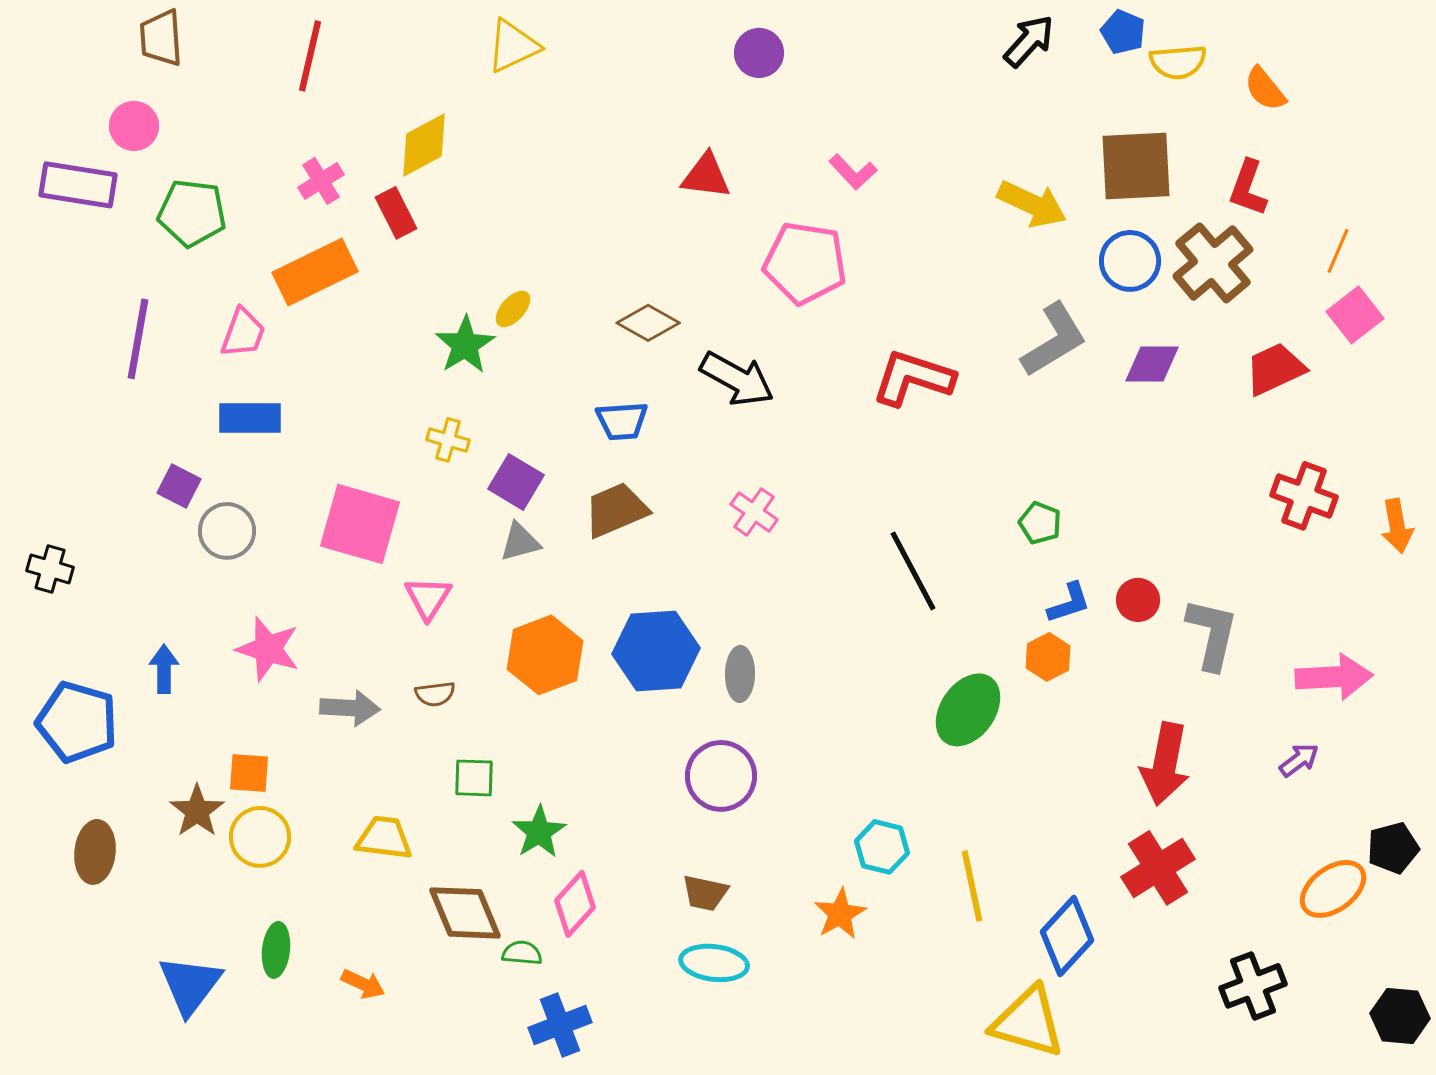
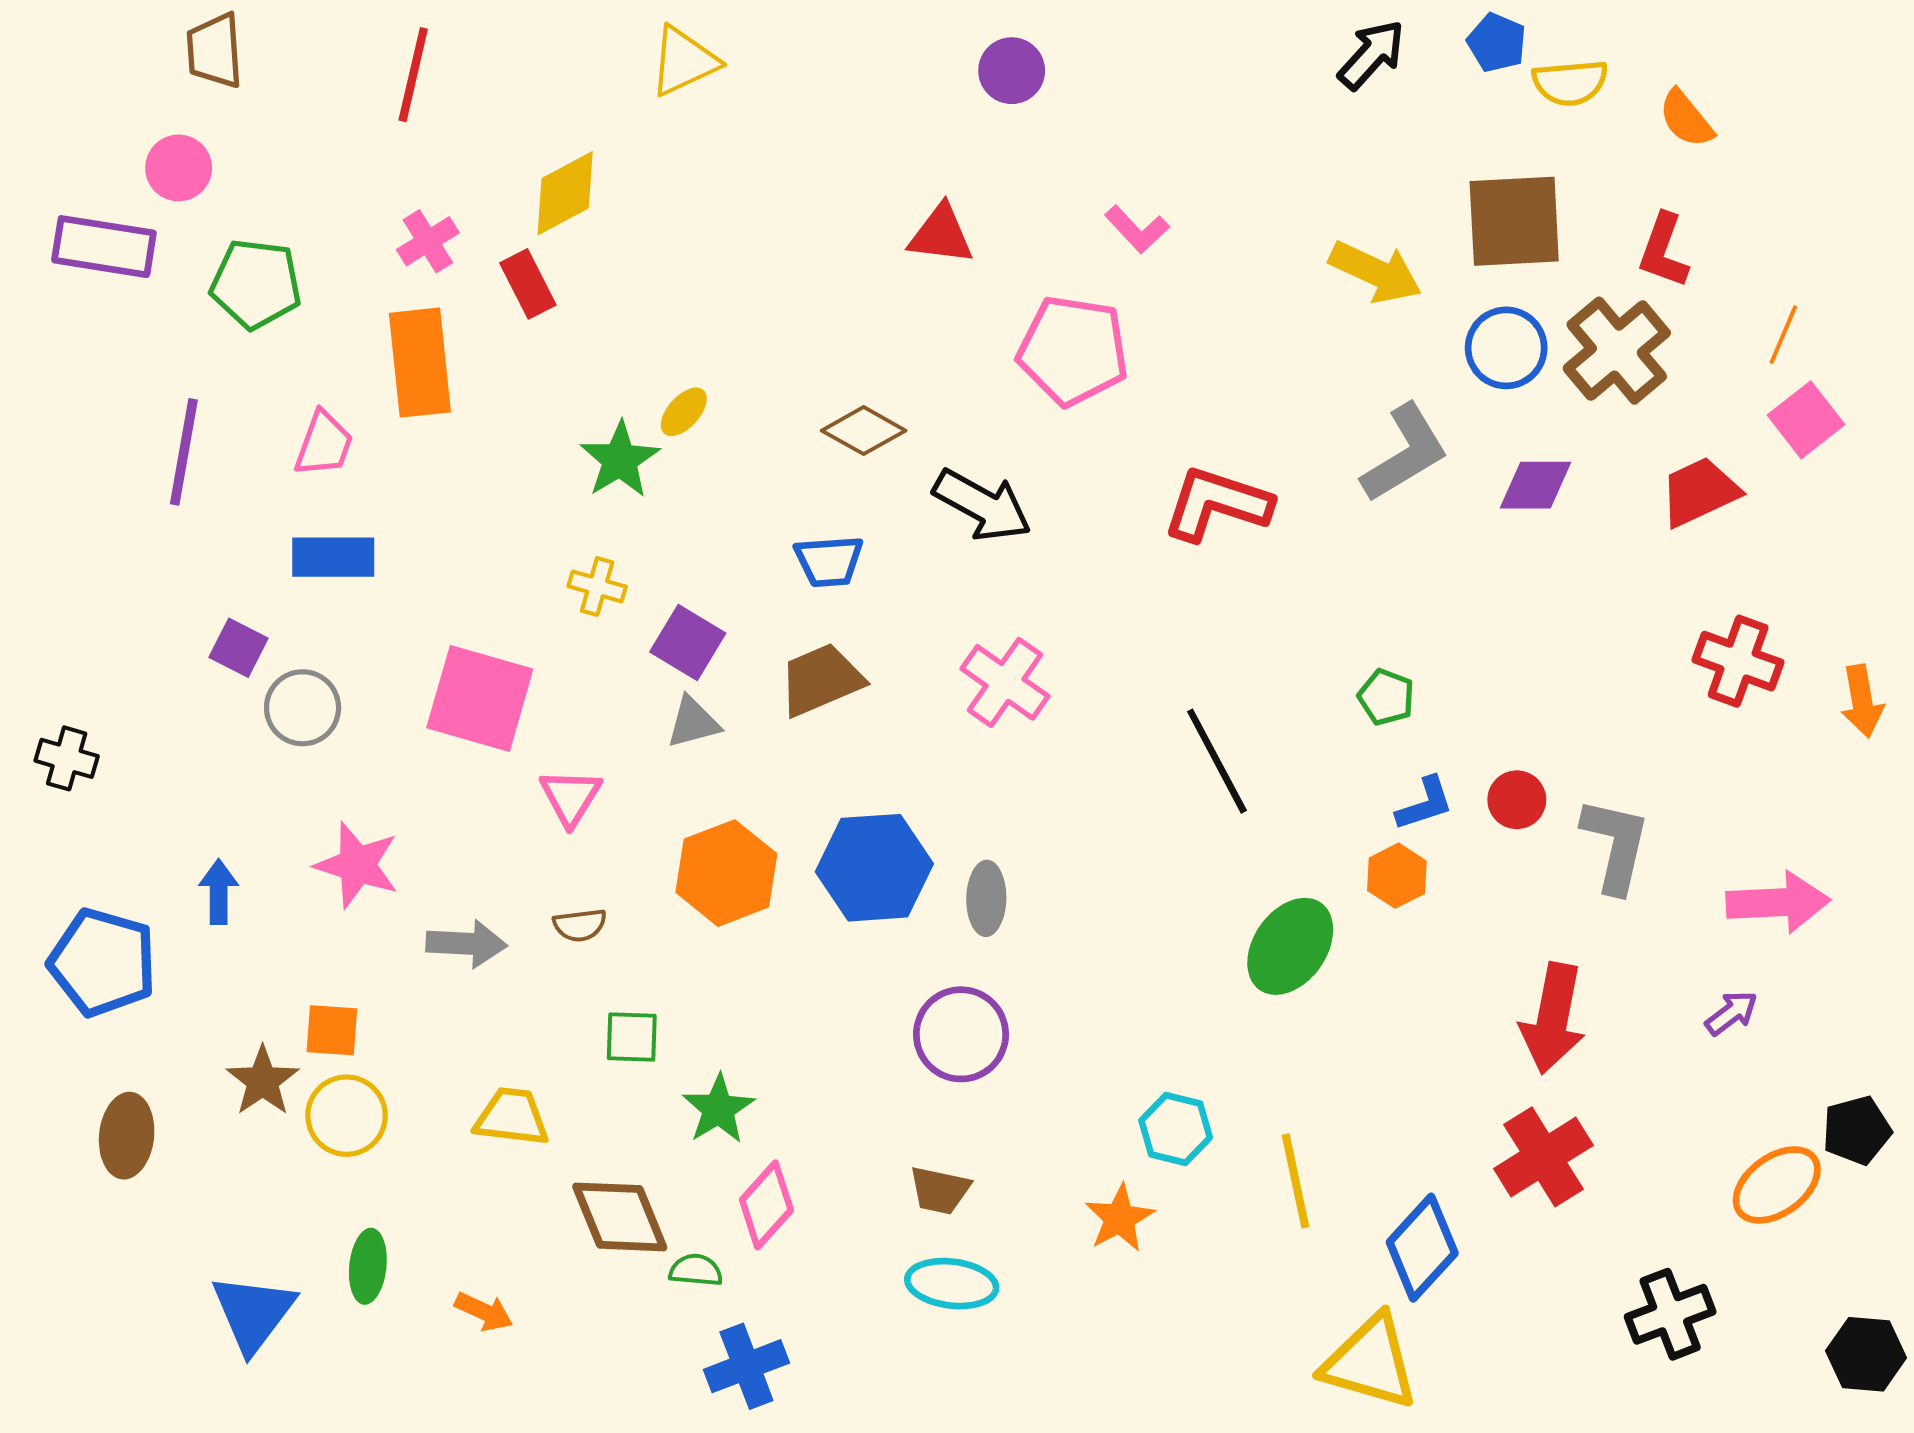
orange rectangle: (315, 272) -> (420, 363), turned -70
pink cross: (754, 512) -> (1005, 682), size x1.4

